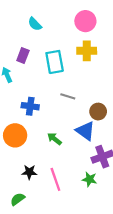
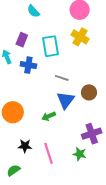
yellow cross: (87, 51) -> (80, 37), turned 30
blue cross: (30, 106) -> (28, 65), moved
blue triangle: (85, 131) -> (66, 100), moved, turned 30
green arrow: (54, 139) -> (49, 116), turned -64

